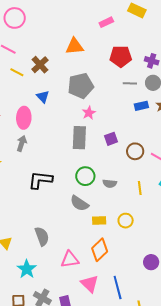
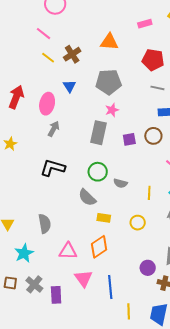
gray arrow: (22, 143) -> (54, 129), moved
brown circle: (135, 151) -> (153, 136), moved
yellow circle: (126, 221) -> (138, 223), moved

